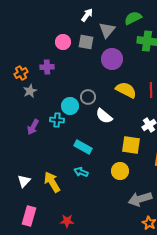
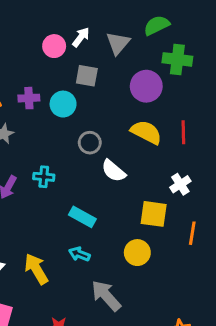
white arrow: (87, 15) -> (81, 37), moved
pink circle: (63, 42) -> (54, 46), moved
gray square: (86, 42) -> (87, 76), moved
purple circle: (112, 59) -> (146, 86), moved
cyan circle: (70, 106) -> (63, 104), moved
gray arrow: (140, 199) -> (106, 296), moved, turned 65

